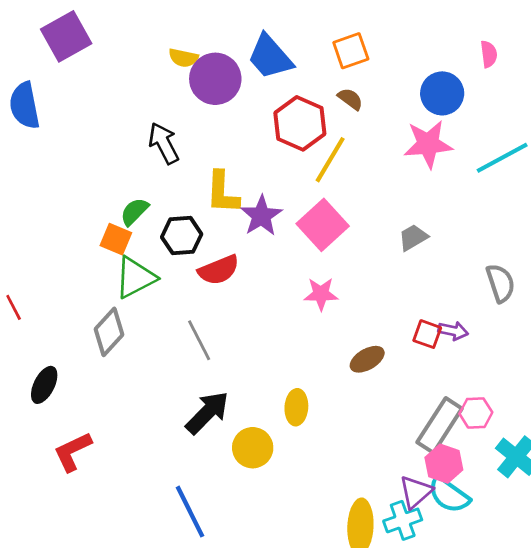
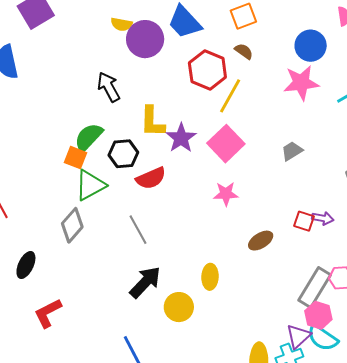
green semicircle: (134, 212) -> (89, 137), size x1.4

